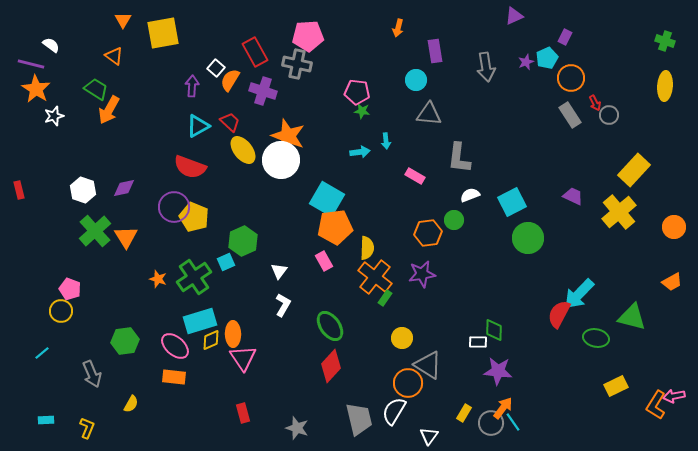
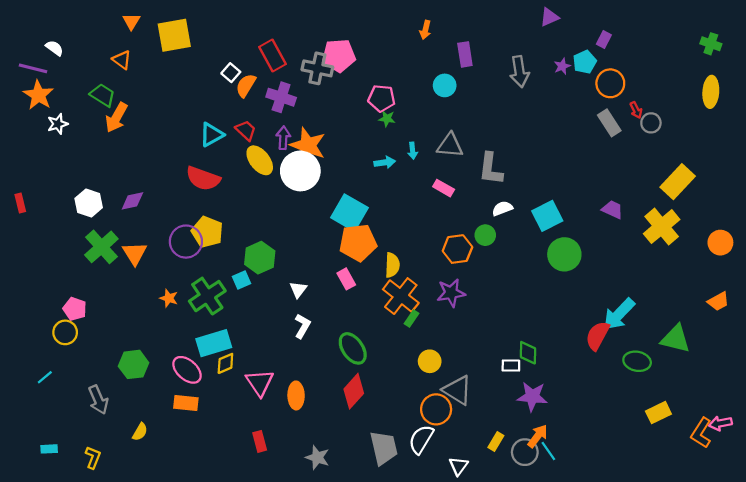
pink pentagon: (308, 36) -> (339, 56), moved
purple arrow: (192, 86) -> (283, 138), moved
gray triangle: (429, 114) -> (450, 145), moved
purple circle: (174, 207) -> (186, 242), moved
orange ellipse: (233, 334) -> (296, 395), moved

